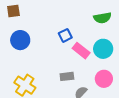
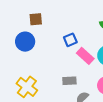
brown square: (13, 11) -> (36, 19), moved

